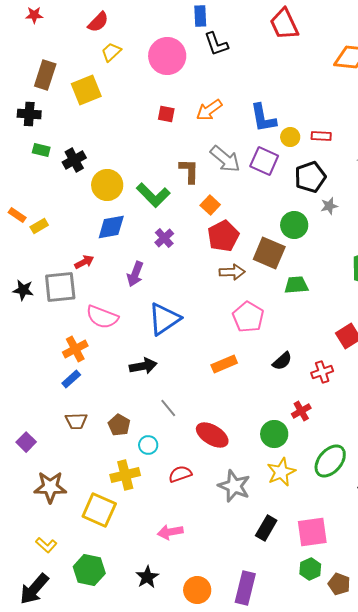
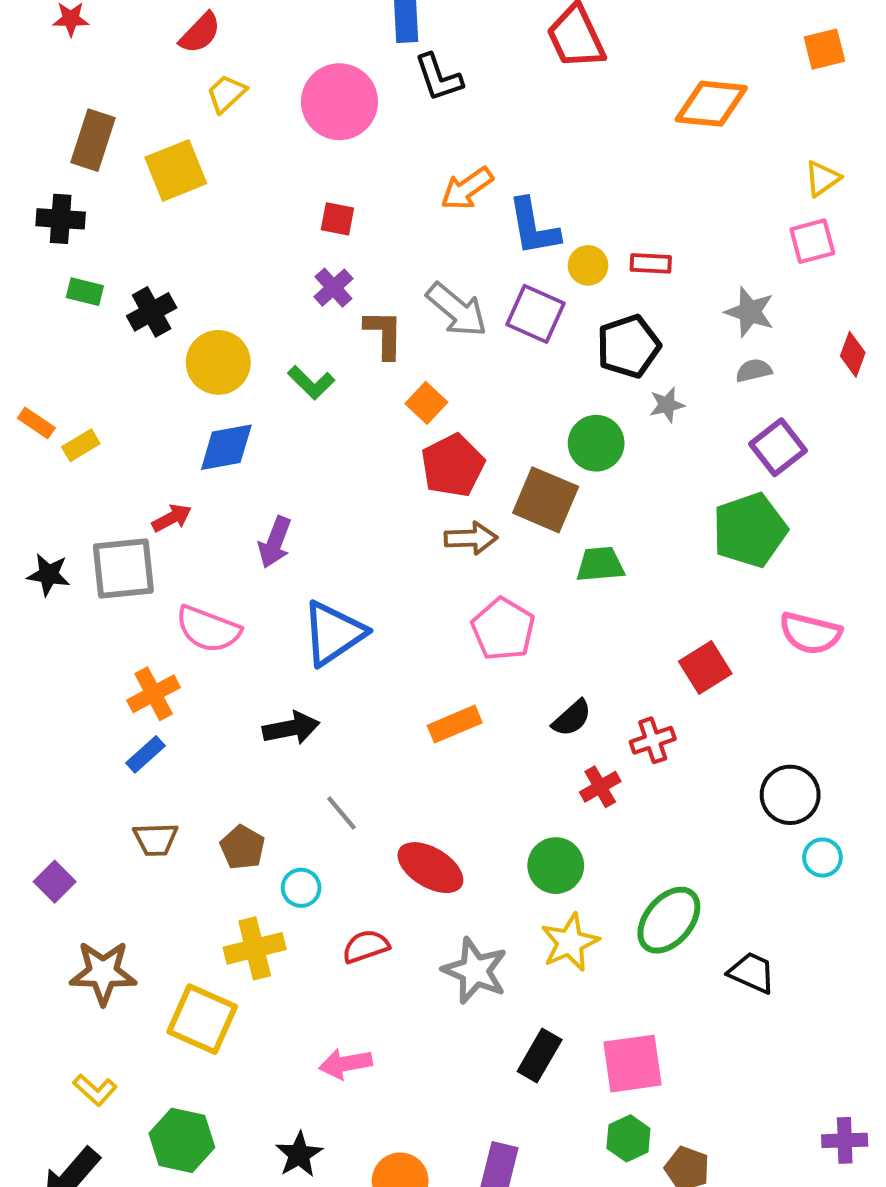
orange arrow: (209, 110) -> (467, 189), moved
green L-shape: (153, 195) -> (311, 383), size x0.7
purple cross: (164, 238) -> (333, 288), moved
red cross: (301, 411) -> (600, 787), moved

